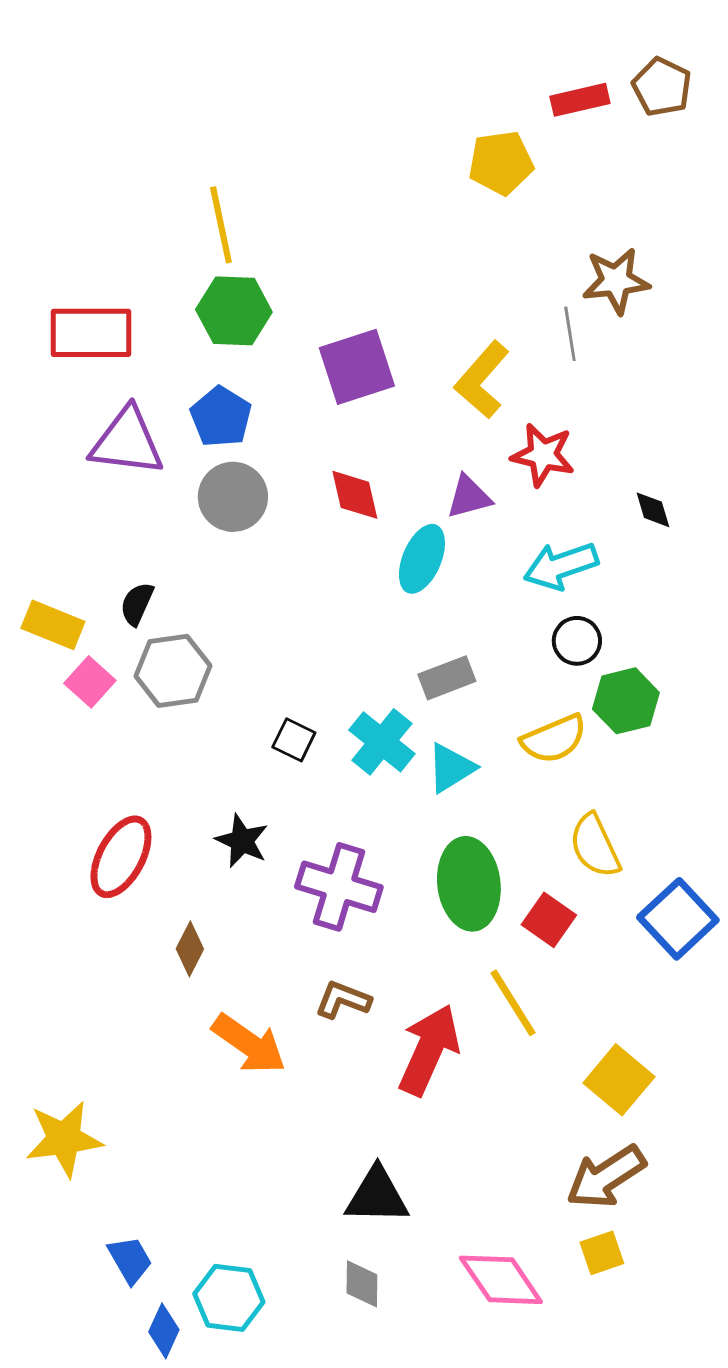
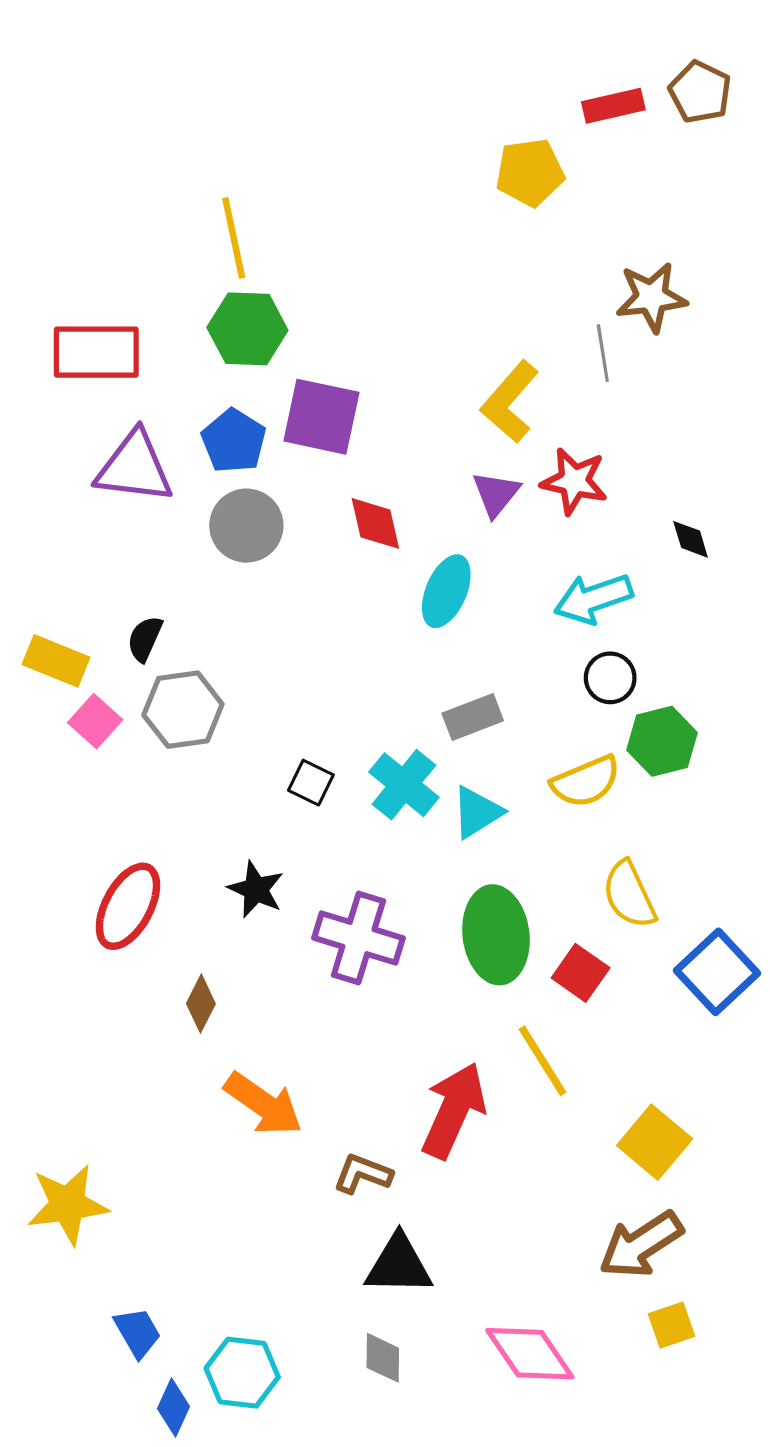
purple square: (357, 367) -> (321, 417), moved, turned 30
purple triangle: (469, 497) -> (496, 494), moved, turned -36
brown L-shape: (343, 1000) -> (363, 1174), moved
yellow square: (602, 1253) -> (672, 1325), moved

